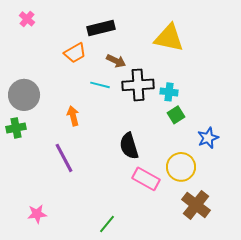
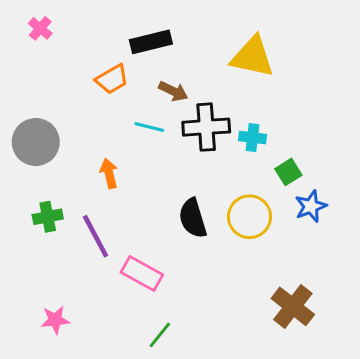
green square: (176, 115) -> (288, 172), moved
green cross: (16, 128) -> (48, 217), moved
yellow circle: (181, 167) -> (250, 217), moved
pink rectangle: (146, 179) -> (142, 274), moved

